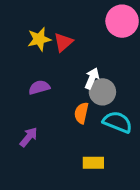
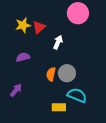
white arrow: (92, 78) -> (58, 42), moved
gray circle: (102, 92) -> (67, 73), moved
cyan semicircle: (118, 122) -> (77, 95), moved

